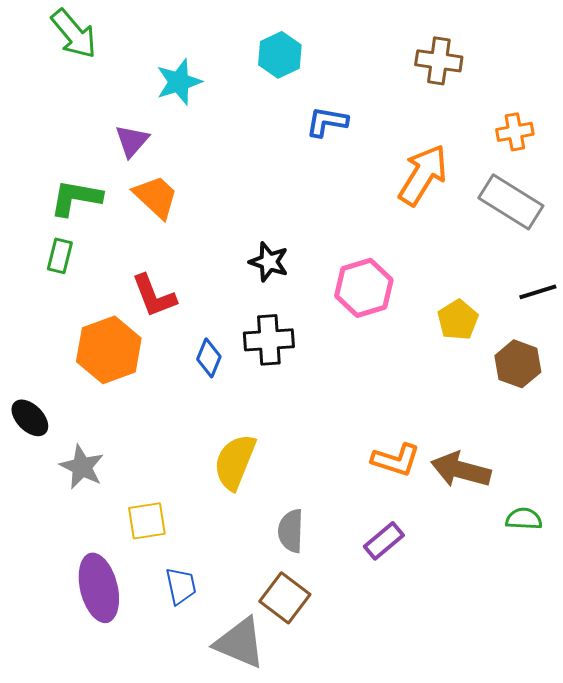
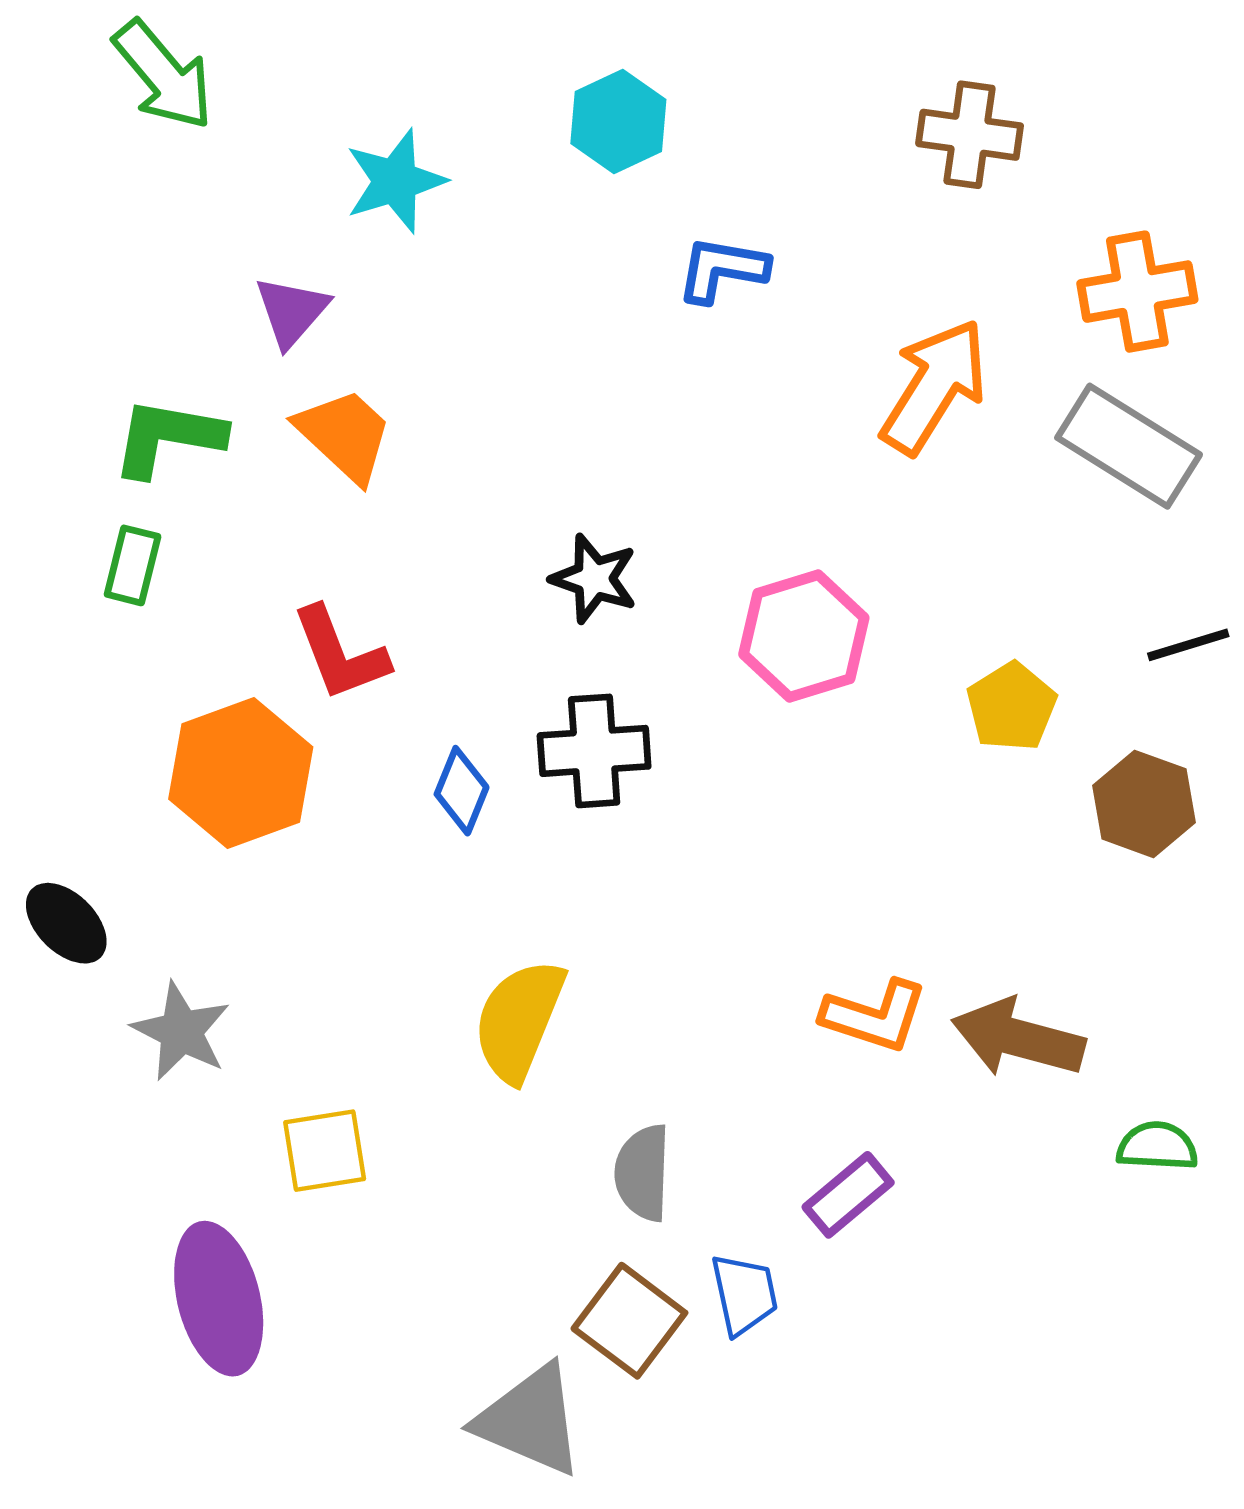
orange cross: (515, 132) -> (1137, 292), size x1.4
blue trapezoid: (181, 586) -> (744, 1294), moved

